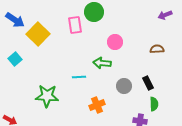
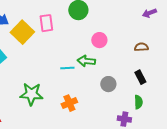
pink rectangle: (75, 25) -> (46, 23), moved
cyan line: (79, 77) -> (67, 68), moved
black rectangle: (148, 83) -> (140, 77), moved
orange cross: (97, 105) -> (69, 103), moved

